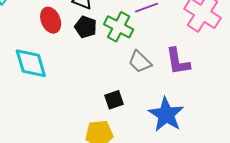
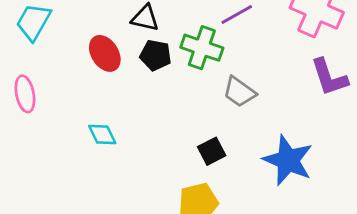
purple L-shape: (178, 61) -> (329, 77), moved
cyan diamond: (31, 63) -> (102, 135), moved, size x0.6

